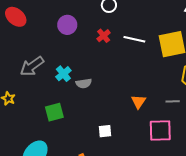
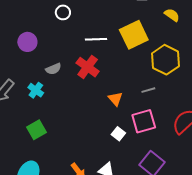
red cross: (104, 36) -> (88, 67), moved, size x1.6
gray semicircle: (84, 83) -> (53, 69), moved
white square: (105, 131) -> (118, 134), moved, turned -32

